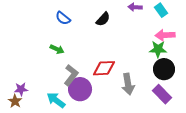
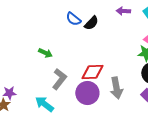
blue semicircle: (63, 18) -> (73, 19), moved
purple circle: (80, 89) -> (87, 93), moved

